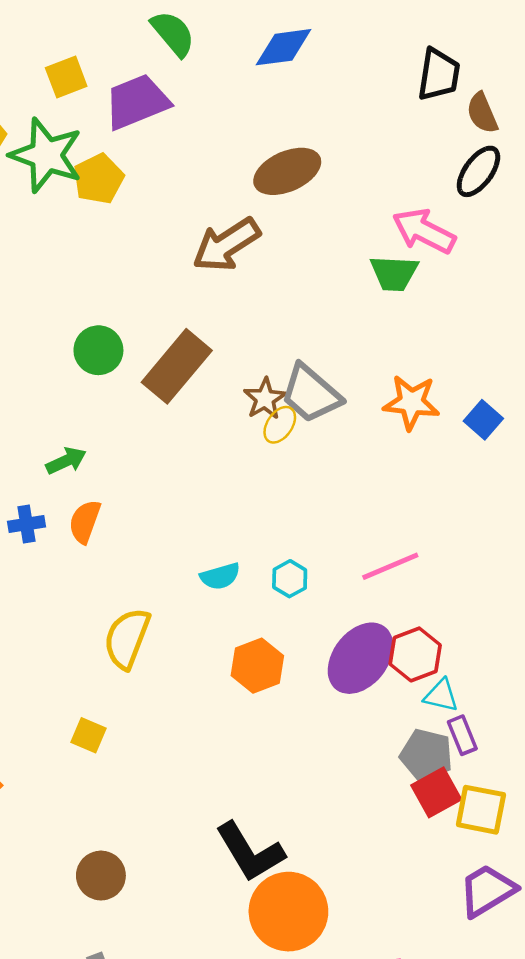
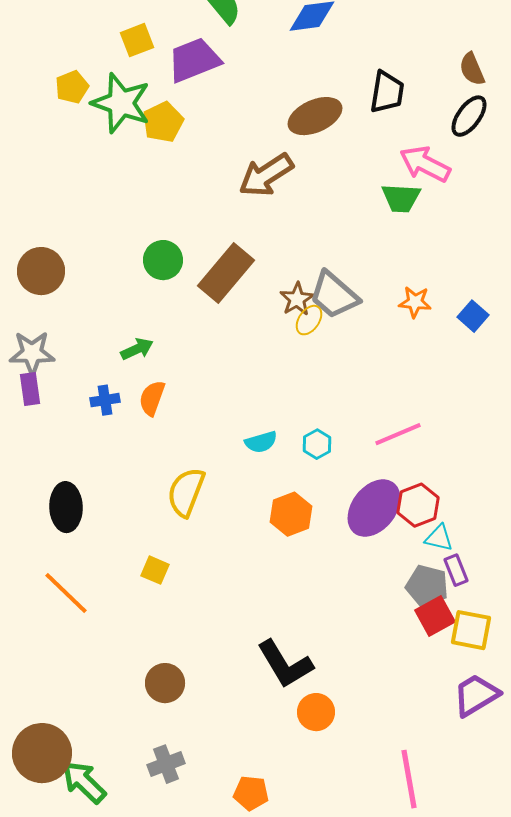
black trapezoid: (439, 75) -> (387, 92), moved
orange star: (411, 402) -> (415, 302), size x0.7
orange circle: (288, 912) -> (316, 712), size x0.6

